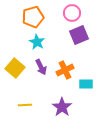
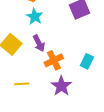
orange cross: (65, 70) -> (54, 60), moved
cyan rectangle: (86, 84) -> (87, 61), turned -64

